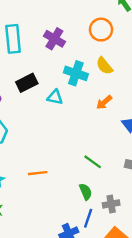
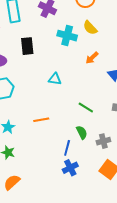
black rectangle: (27, 83) -> (27, 46), turned -66
cyan triangle: (55, 97) -> (55, 79), moved
blue line: (88, 218) -> (67, 148), moved

